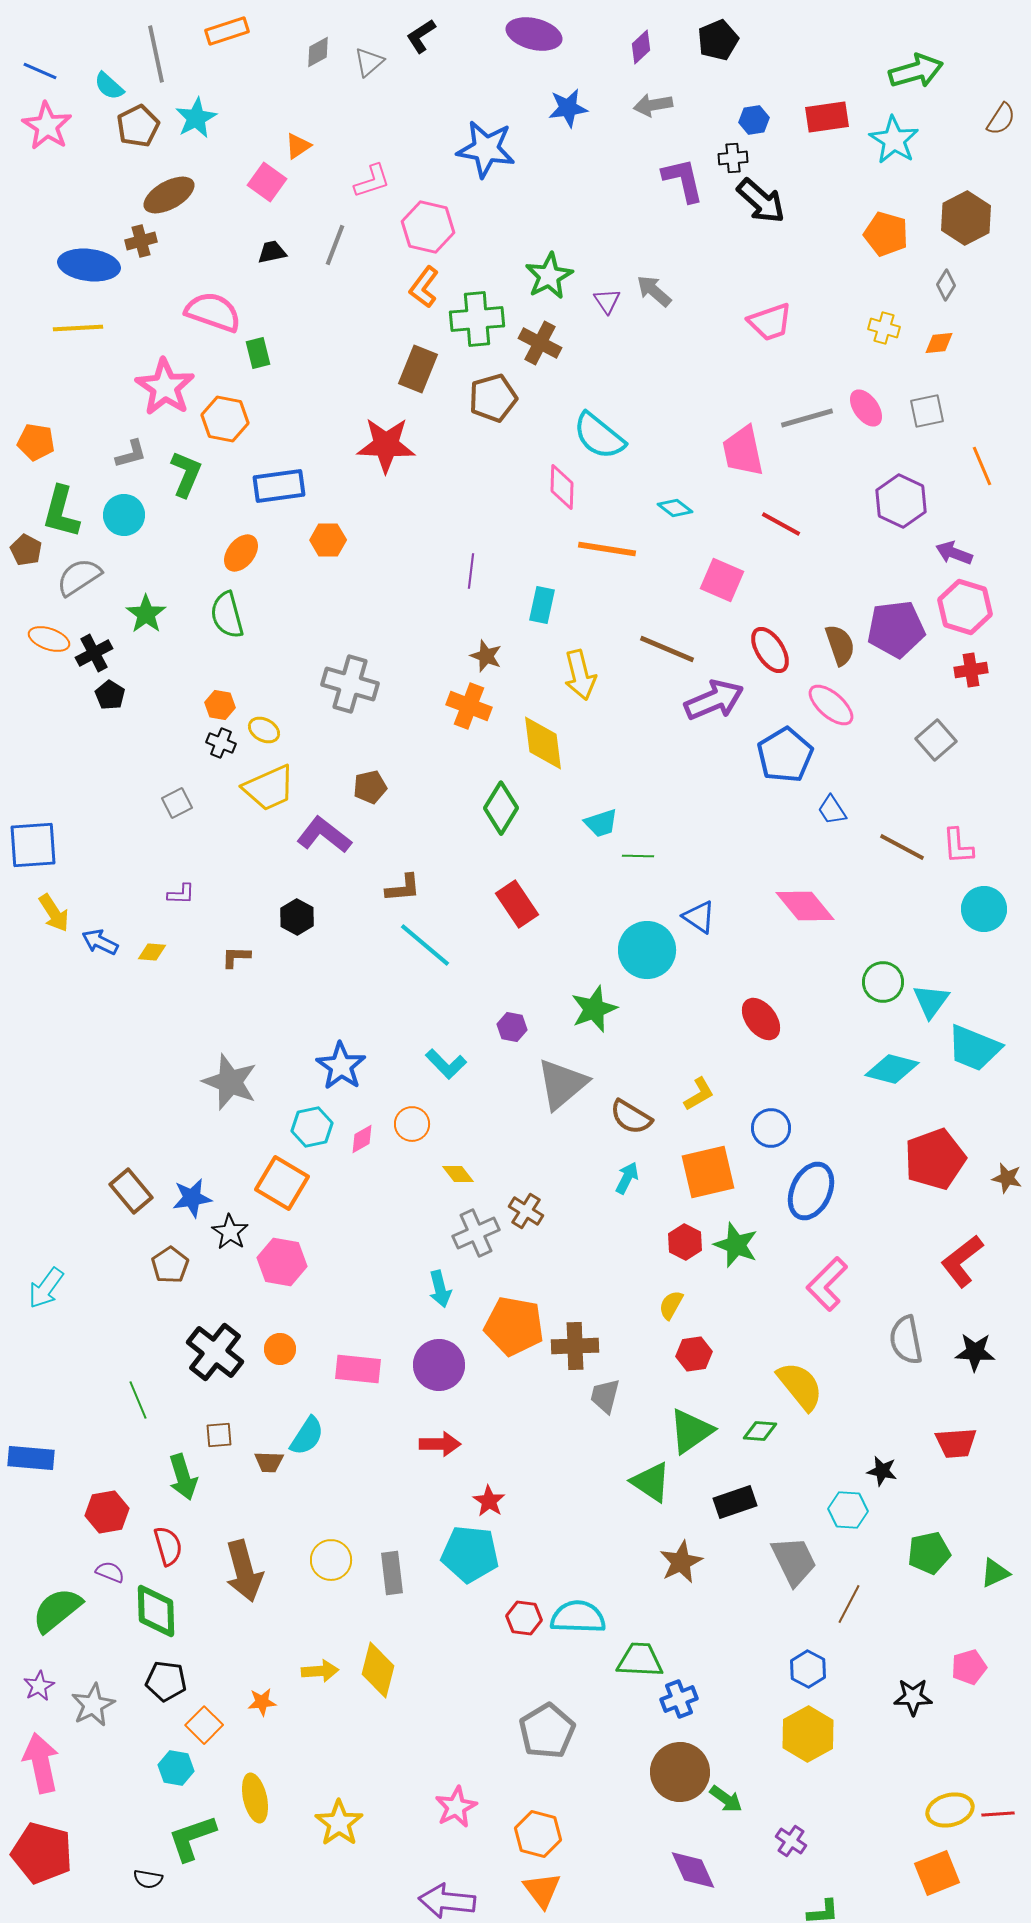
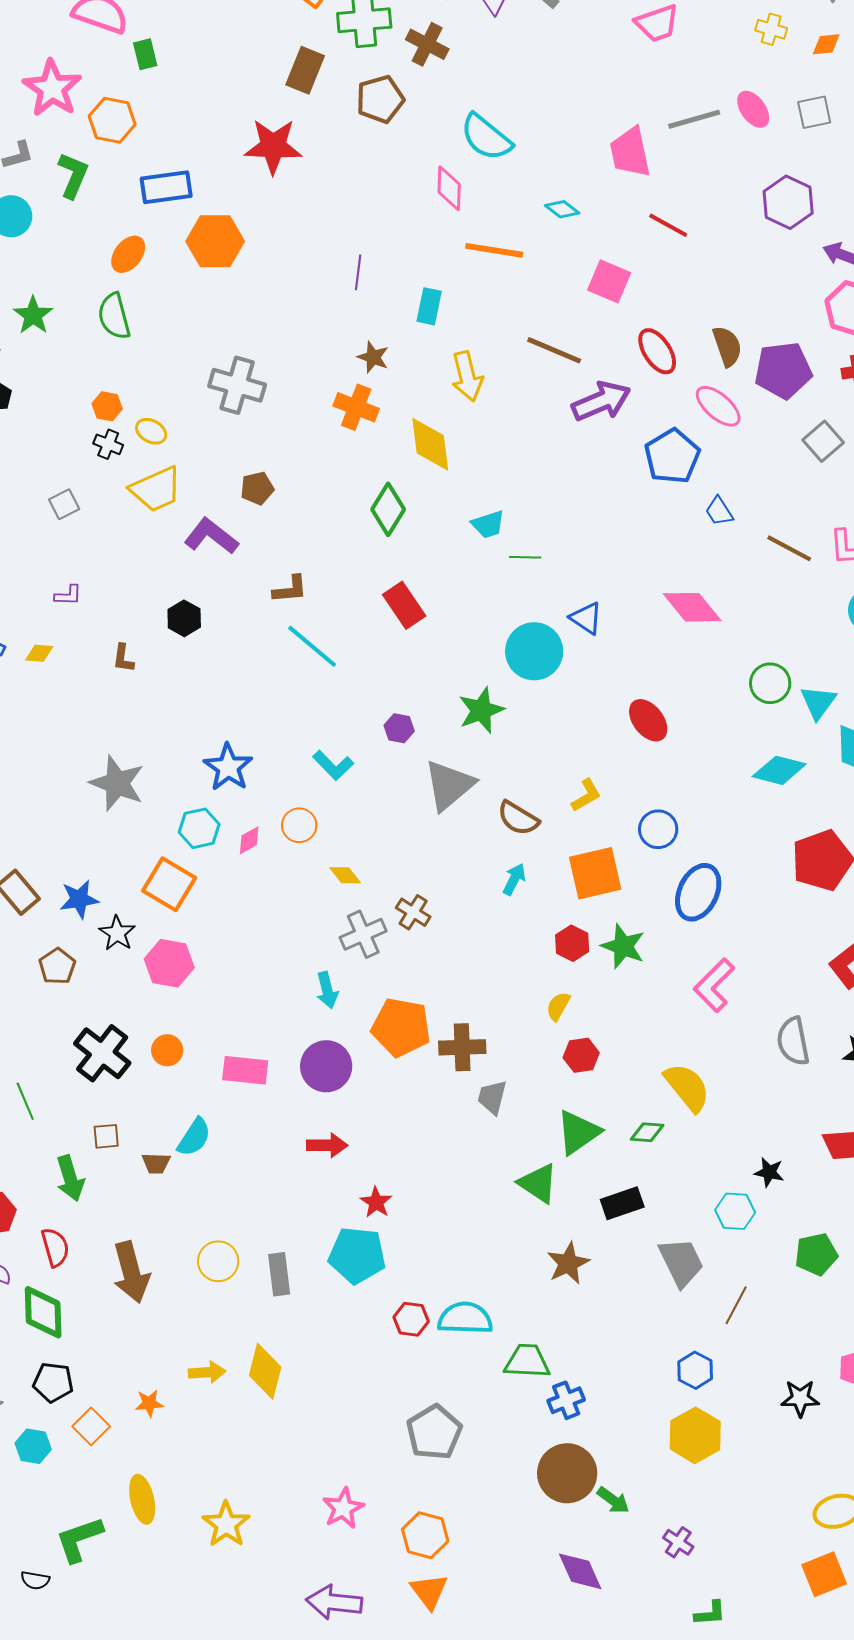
orange hexagon: (328, 540) -> (215, 241), size x1.6
purple pentagon: (896, 629) -> (783, 370), moved
brown L-shape: (236, 957) -> (123, 658), turned -84
cyan hexagon: (176, 1768) -> (33, 1446), moved

